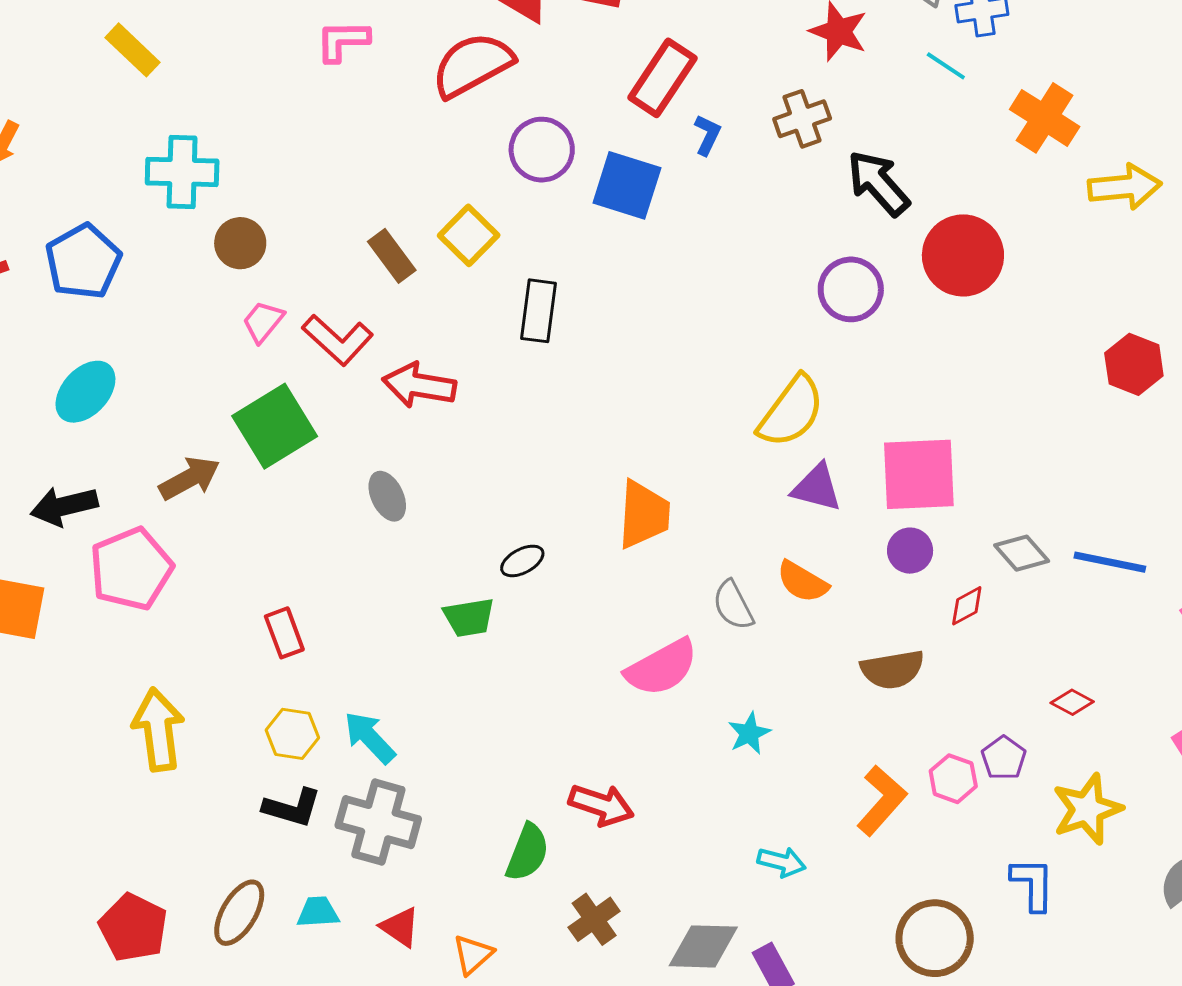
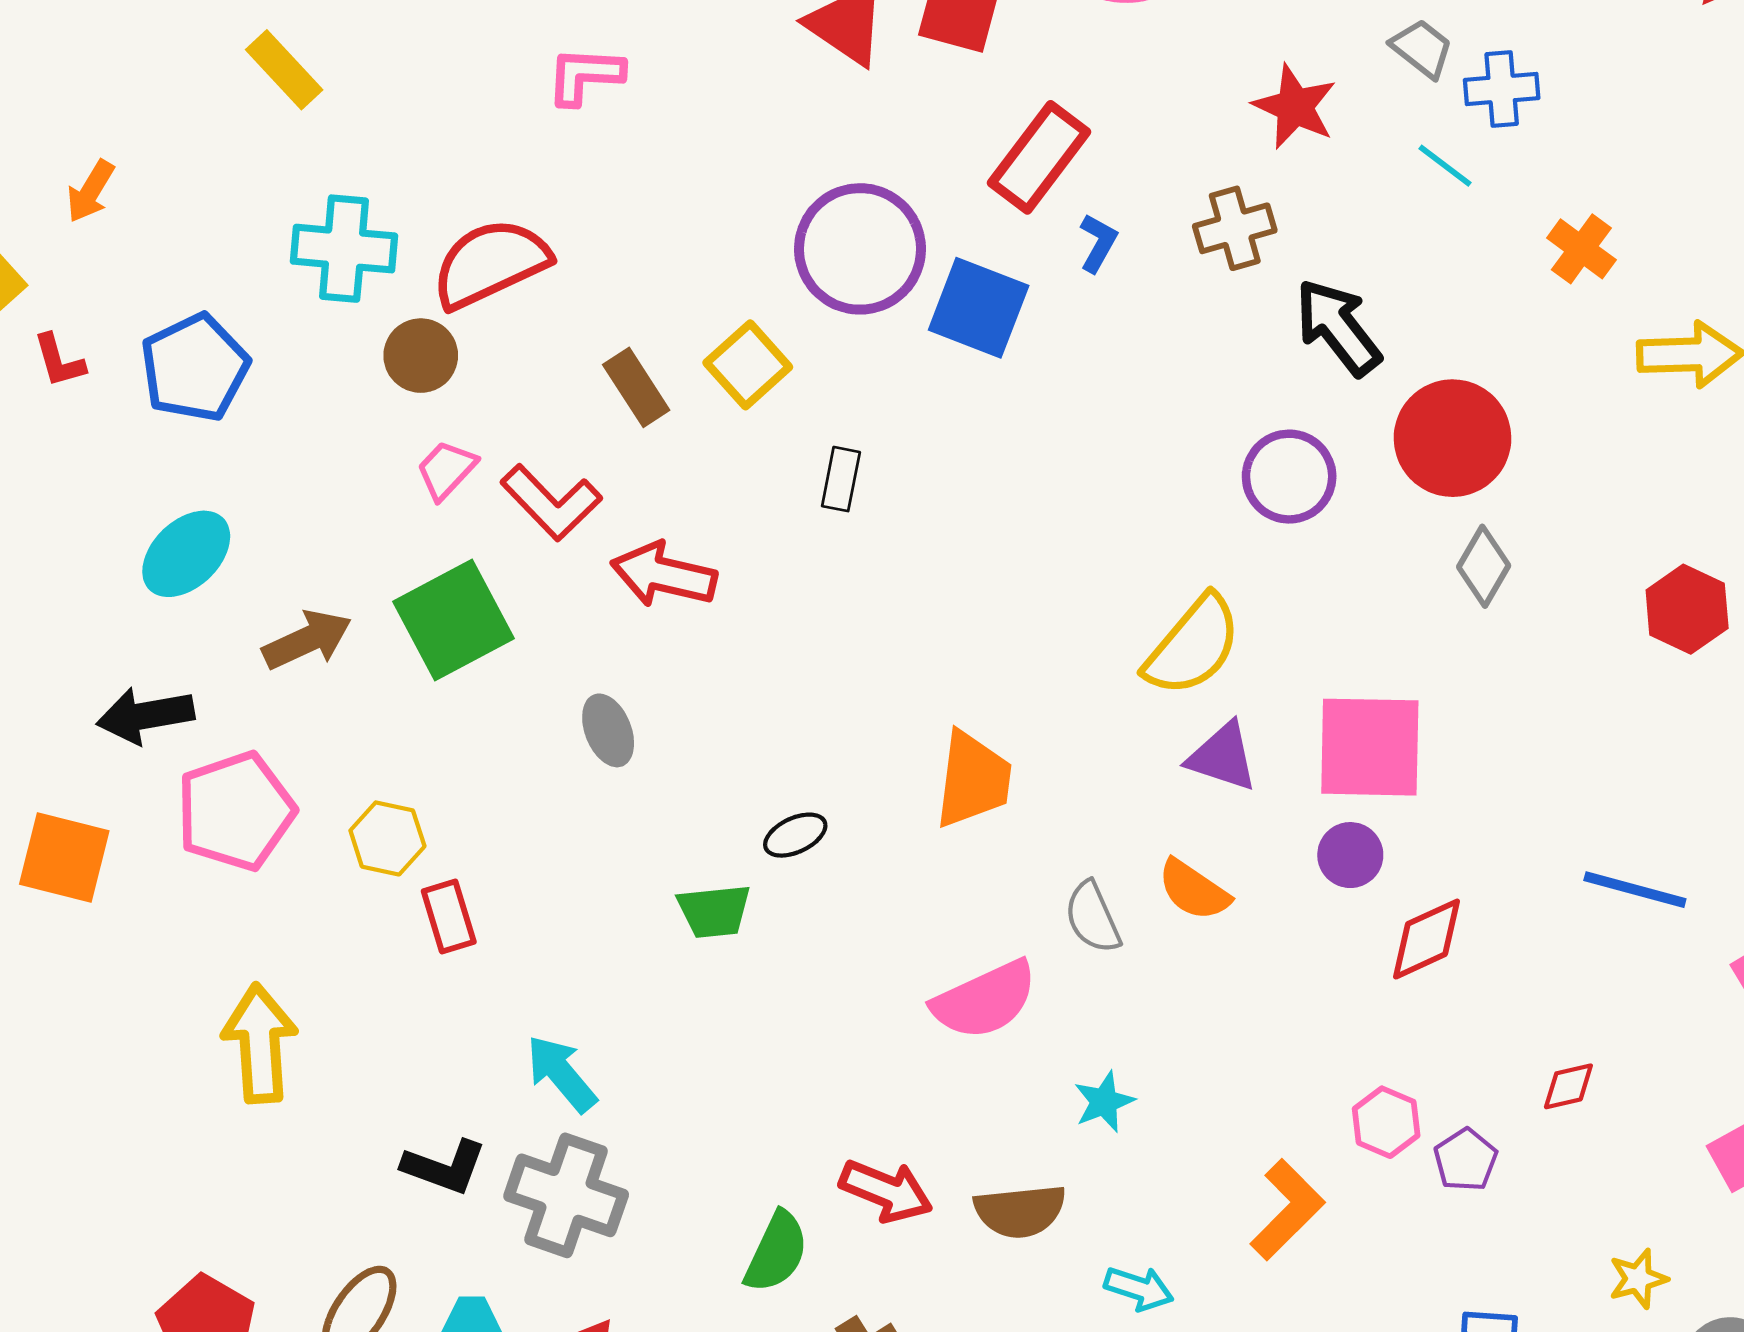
red semicircle: (472, 65) -> (490, 263), moved
orange cross: (1045, 118) -> (1581, 249), size x0.7
purple circle: (542, 150) -> (860, 249), size x1.4
black rectangle: (539, 311) -> (841, 479), size x0.7
brown arrow: (189, 478) -> (307, 640), moved
gray diamond: (1022, 553) -> (1484, 566), moved, turned 68
red diamond: (967, 606) -> (1426, 939), size x1.5
brown semicircle: (892, 669) -> (1020, 1211), moved
red diamond: (1072, 702) -> (1568, 1086), turned -45
yellow hexagon: (292, 734) -> (387, 838), moved
pink hexagon: (953, 779) -> (1386, 1122), moved
yellow star: (1087, 809) -> (1638, 1279), moved, size x0.6

